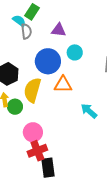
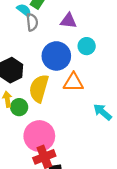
pink circle: (33, 132) -> (39, 136), size x1.4

